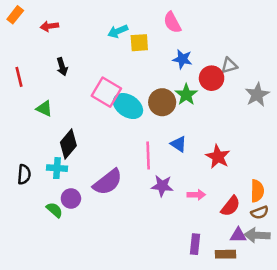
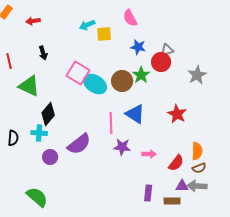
gray triangle: (229, 65) -> (167, 50), moved
green triangle: (44, 109) -> (29, 86), size x1.6
blue triangle: (179, 144) -> (135, 114), size x1.5
red star: (218, 157) -> (177, 114), moved
green semicircle: (54, 210) -> (37, 197), moved, size x1.6

